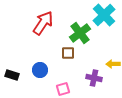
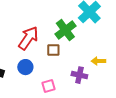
red arrow: (43, 23) -> (28, 38), moved

